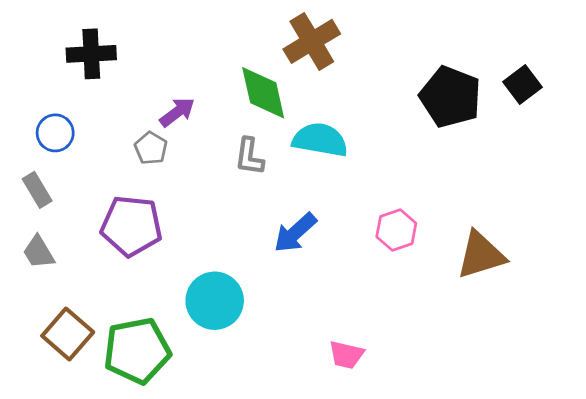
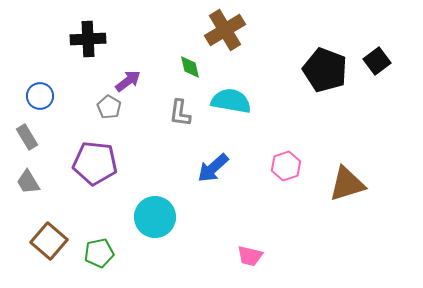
black cross: (91, 54) -> (88, 39), moved
green diamond: (263, 93) -> (190, 67), size x0.6
green pentagon: (137, 351) -> (99, 253), size x0.6

